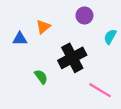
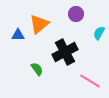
orange triangle: (43, 27) -> (39, 24), size x1.5

